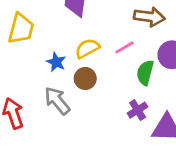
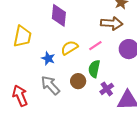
green semicircle: (145, 73) -> (94, 69), moved
brown circle: (85, 78) -> (78, 81), moved

